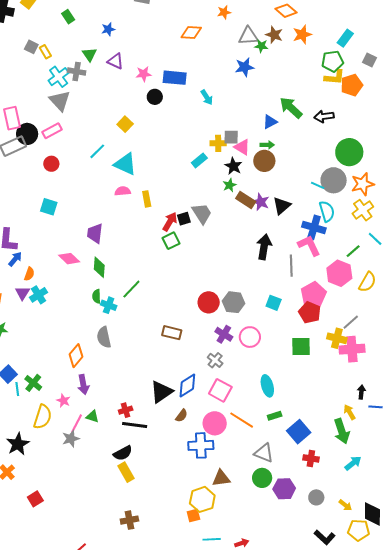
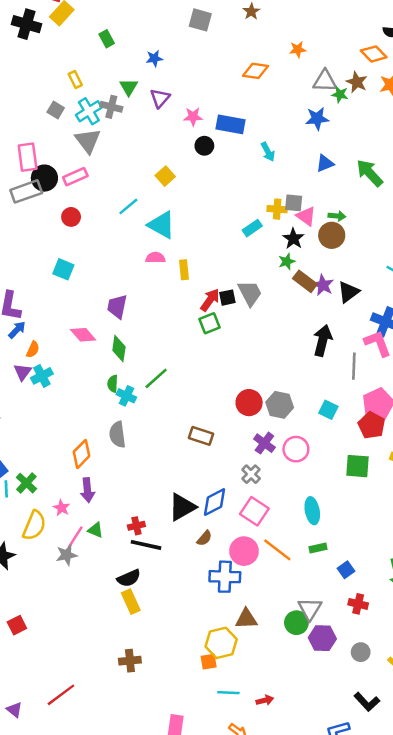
gray square: (31, 47) -> (56, 110), moved
purple triangle: (115, 61) -> (160, 98), turned 42
blue triangle: (270, 122) -> (325, 163), moved
blue square: (299, 432) -> (346, 570), size x0.6
gray triangle: (264, 453) -> (310, 609), moved, turned 35

